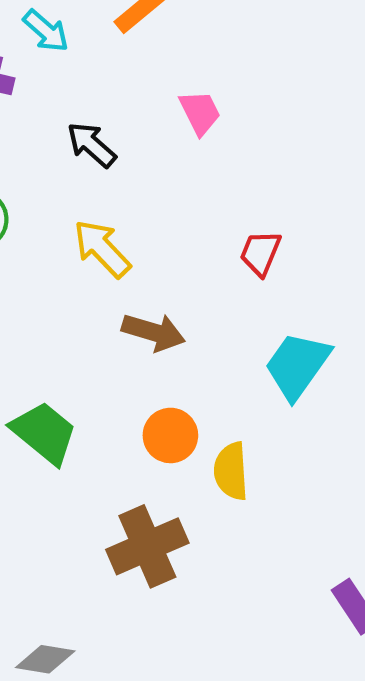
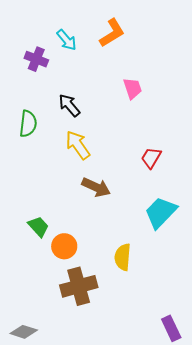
black arrow: (91, 145) -> (69, 105), moved
green trapezoid: (44, 433) -> (38, 227), size x0.7
orange circle: (170, 435) -> (64, 246), moved

